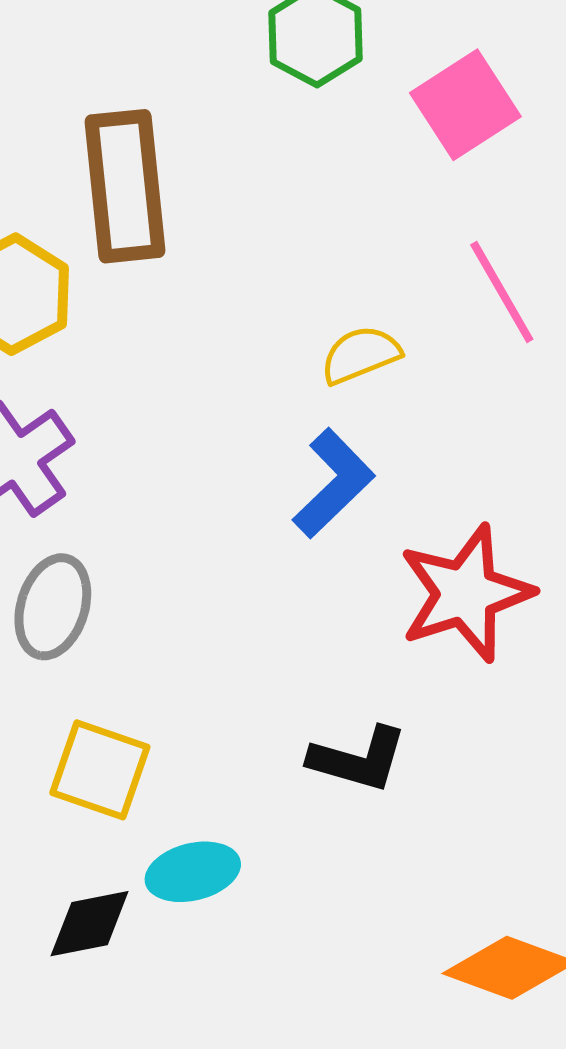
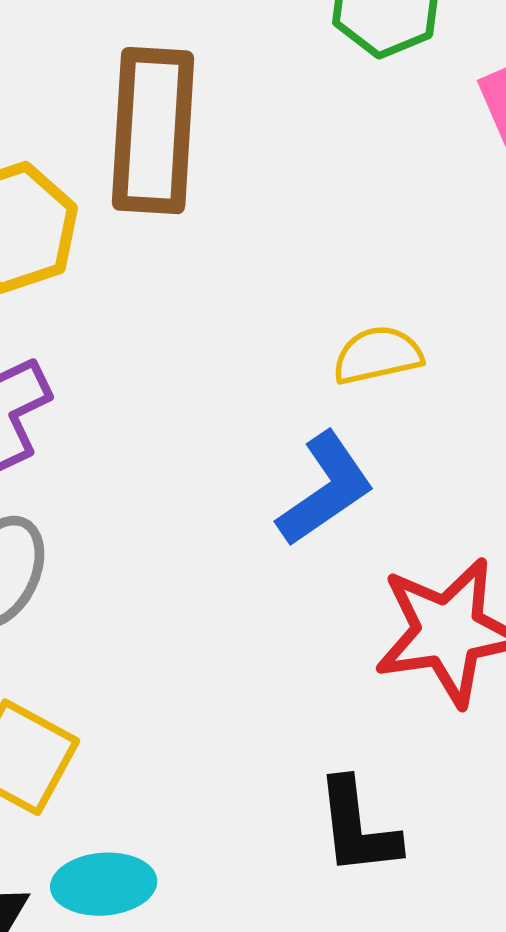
black L-shape: (358, 759) -> (357, 827), moved, turned 58

